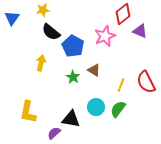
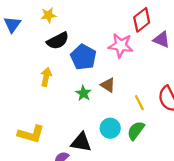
black semicircle: (51, 32) -> (58, 41), turned -66
pink star: (105, 36) -> (121, 45), turned 30
yellow line: (121, 85) -> (139, 103), turned -48
yellow L-shape: (28, 112) -> (31, 134), turned -85

